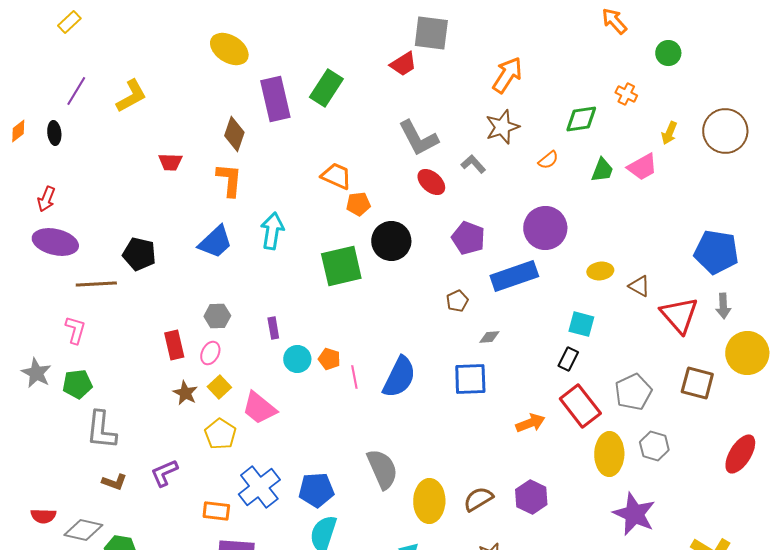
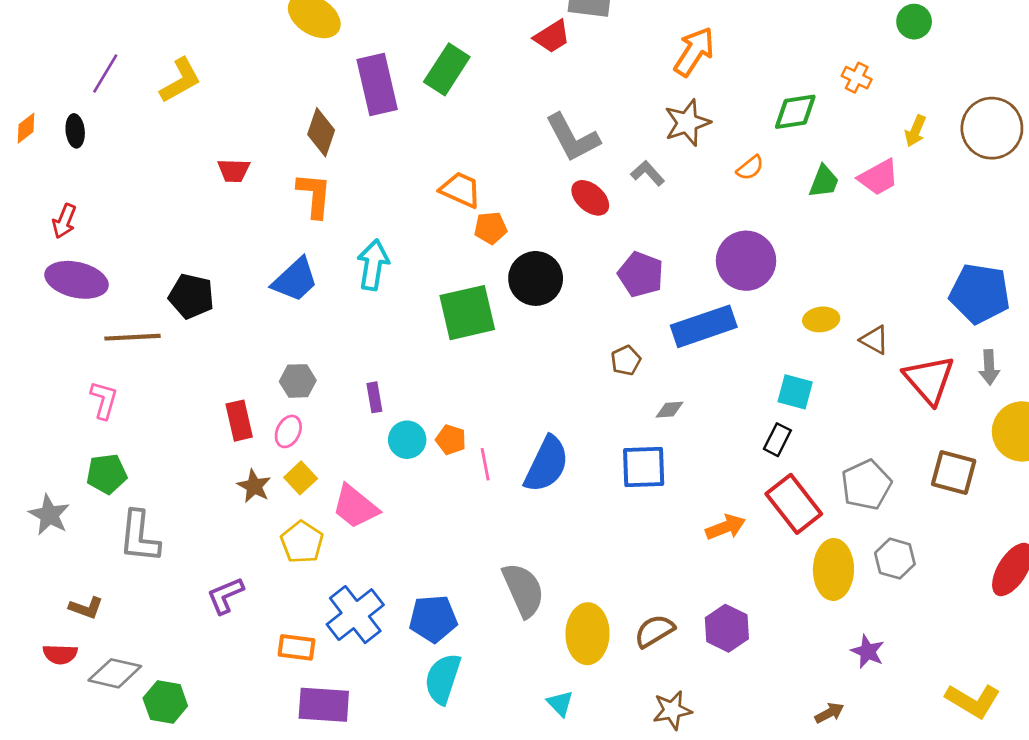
gray star: (36, 373) -> (49, 515), moved
brown L-shape: (114, 482) -> (86, 608), moved
purple star: (634, 514) -> (868, 651), size x0.6

